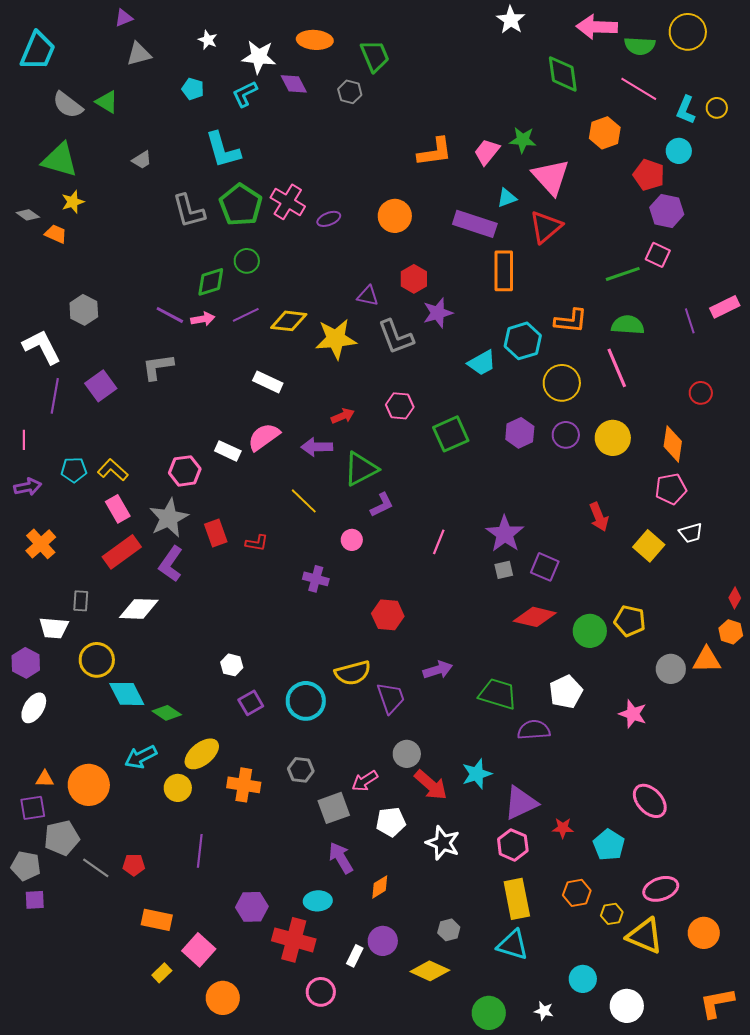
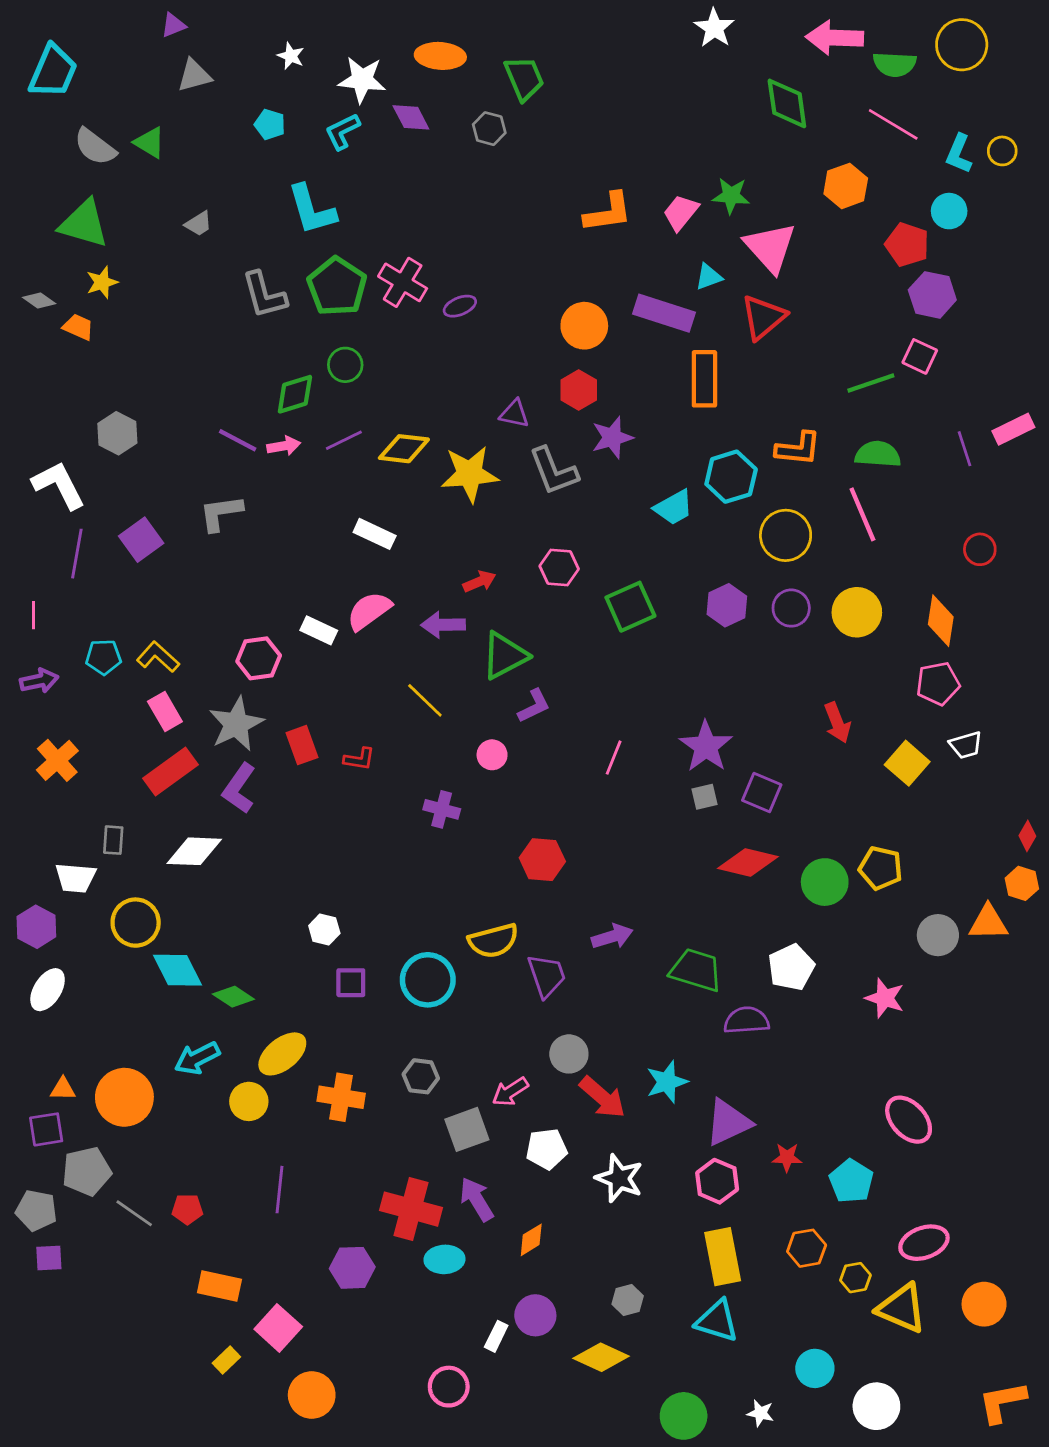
orange circle: (395, 216) -> (584, 326), moved
purple square: (251, 703) -> (351, 983), turned 30
red cross: (294, 940) -> (411, 1209), moved

